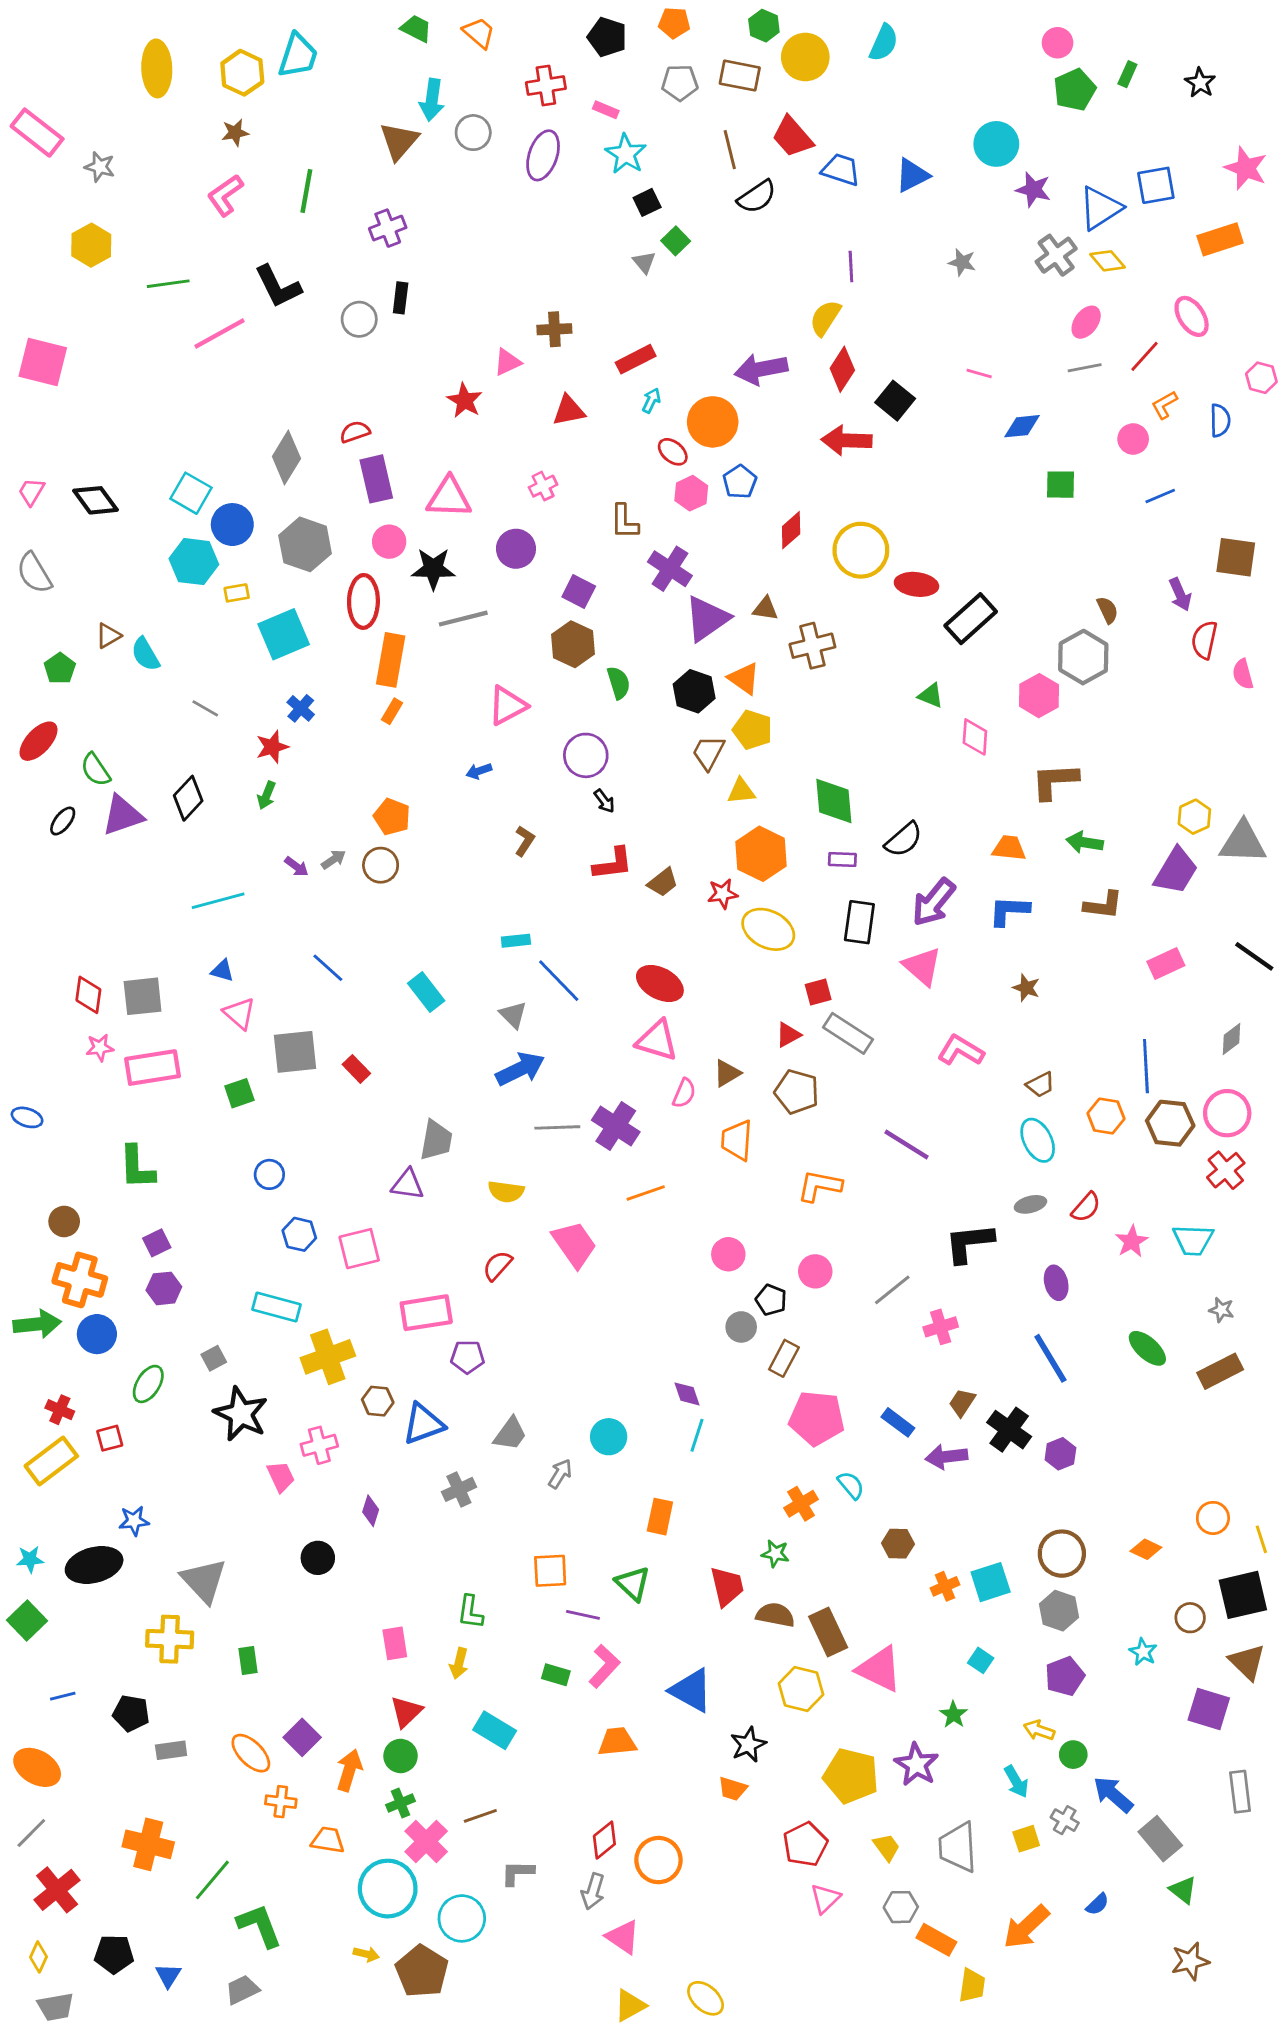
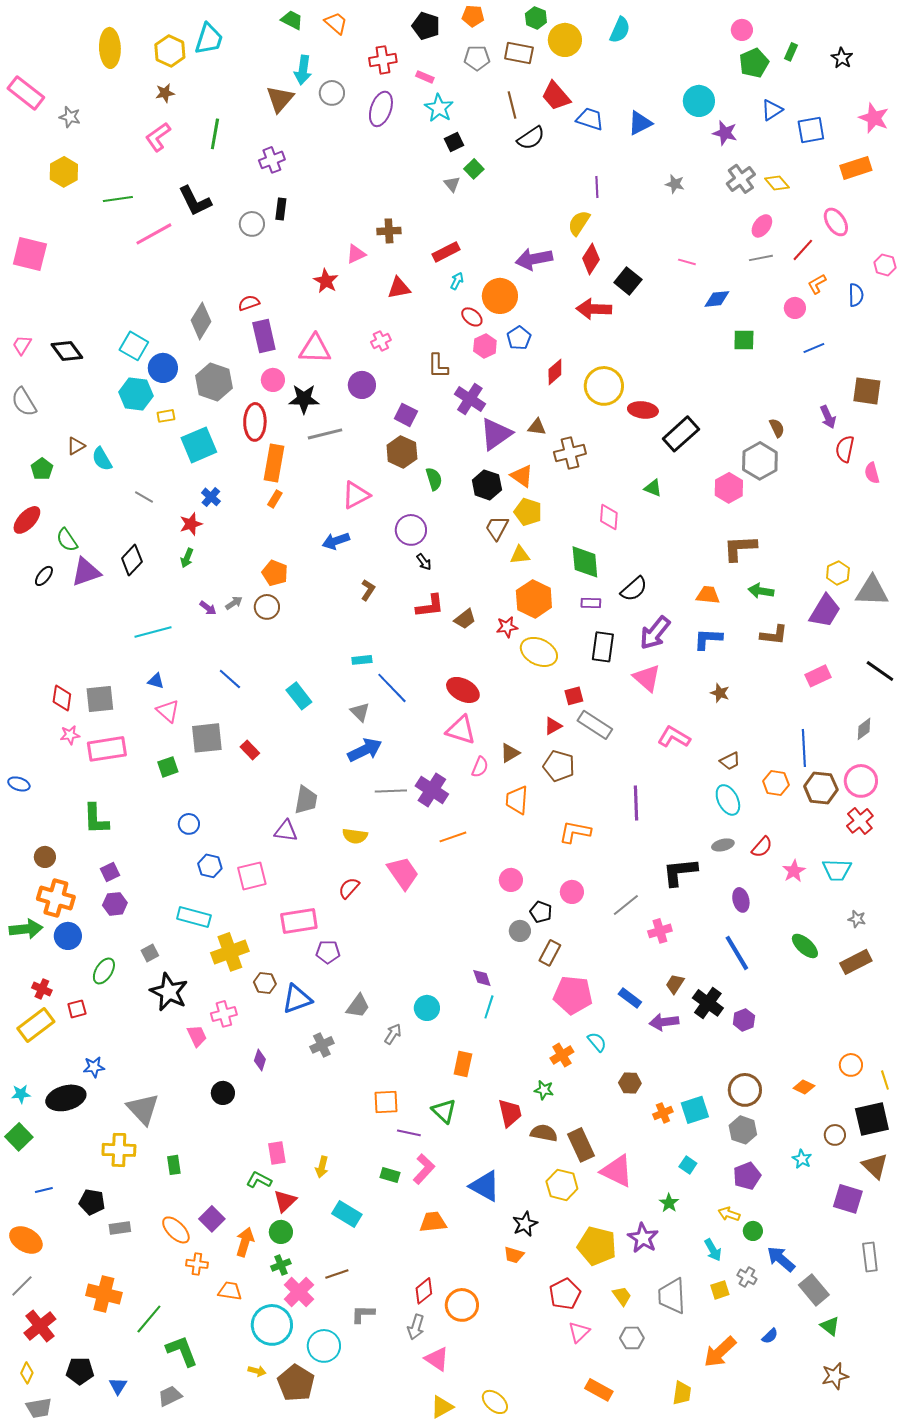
blue triangle: (1100, 208) -> (772, 110), moved, size x0.7
pink diamond: (975, 737) -> (609, 517), moved
blue arrow: (479, 771) -> (336, 541), size x1.5
purple line: (906, 1145) -> (636, 803), turned 56
green L-shape: (470, 1612) -> (259, 1180), moved, turned 110
orange rectangle: (936, 1940) -> (599, 1390), moved

